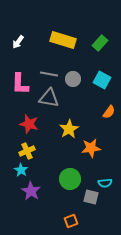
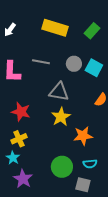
gray circle: (73, 79) -> (74, 64), moved
gray triangle: (49, 98) -> (59, 92), moved
cyan semicircle: (105, 183) -> (90, 164), moved

